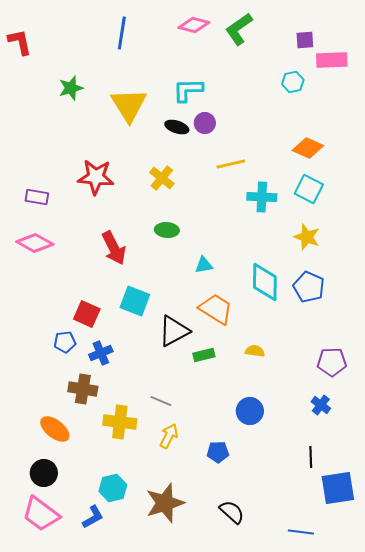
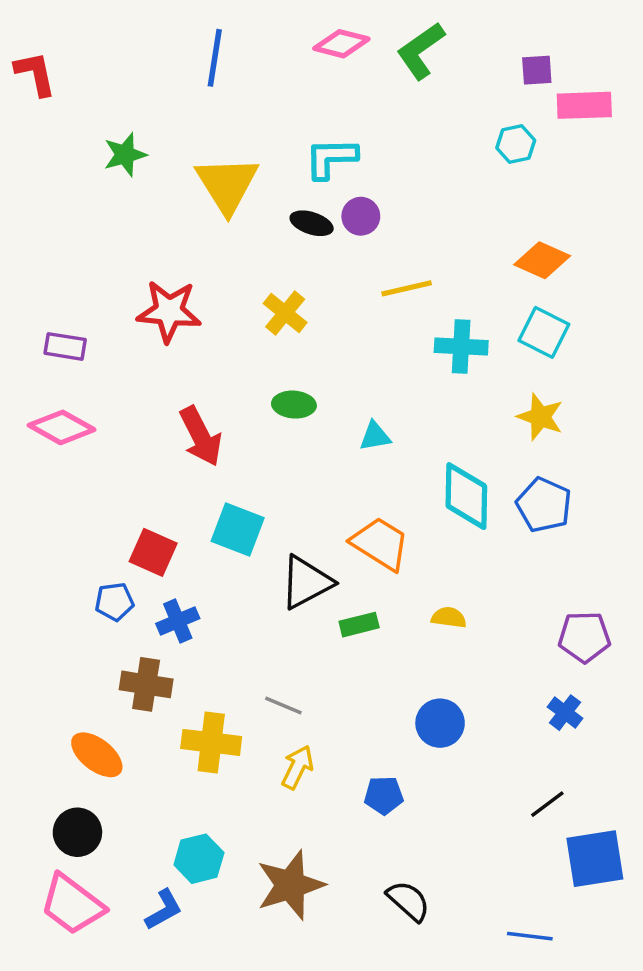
cyan triangle: (204, 265) -> (375, 436), moved
black line: (311, 457) -> (547, 804), turned 55

